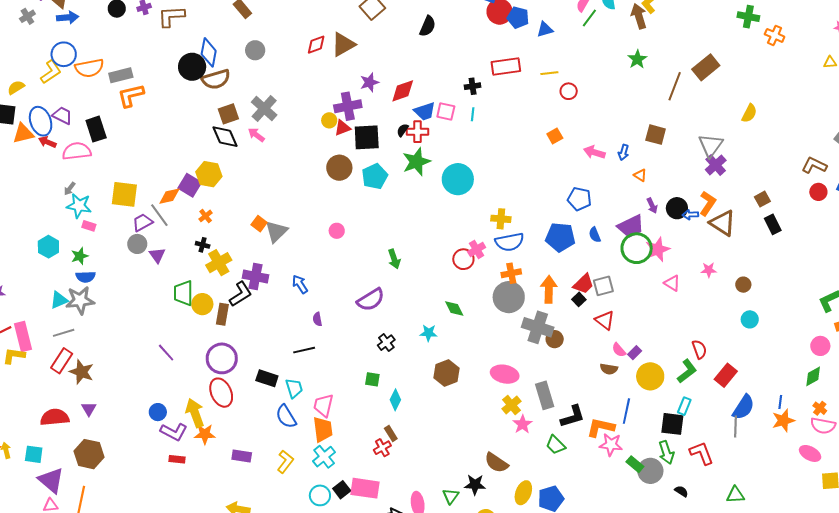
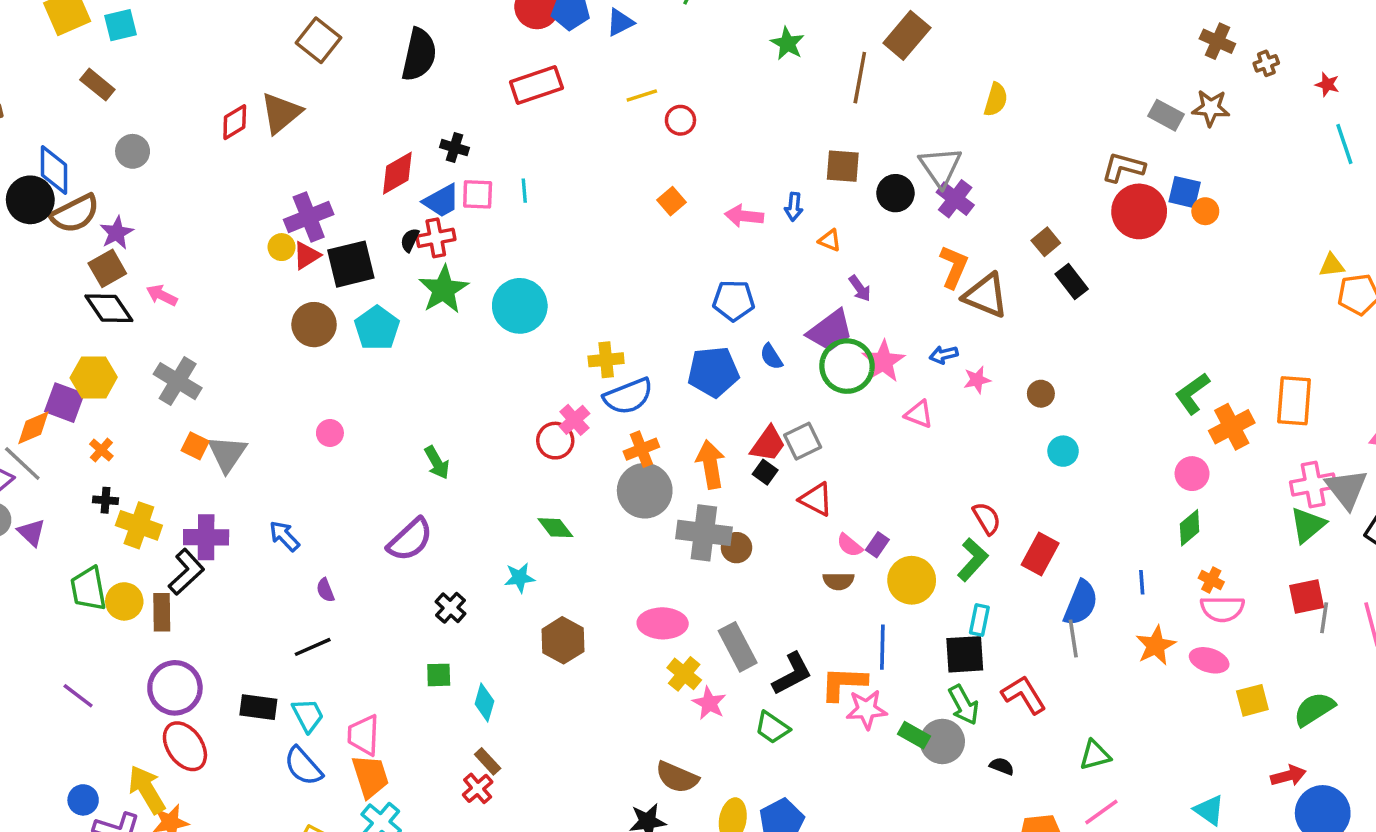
black semicircle: (428, 26) -> (419, 55), size x1.4
red rectangle: (506, 67) -> (536, 85), moved
purple star: (369, 82) -> (117, 233), moved
black cross: (473, 86) -> (455, 148), moved, turned 35
gray cross: (264, 109) -> (178, 381), moved
red circle: (818, 192) -> (1139, 211), size x1.8
black circle: (677, 208) -> (895, 193), moved
blue arrow: (690, 215) -> (944, 355), moved
yellow cross: (219, 263) -> (139, 525), turned -30
orange star: (783, 420) -> (1156, 646), moved

